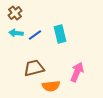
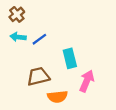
cyan rectangle: (60, 34) -> (70, 58), moved

